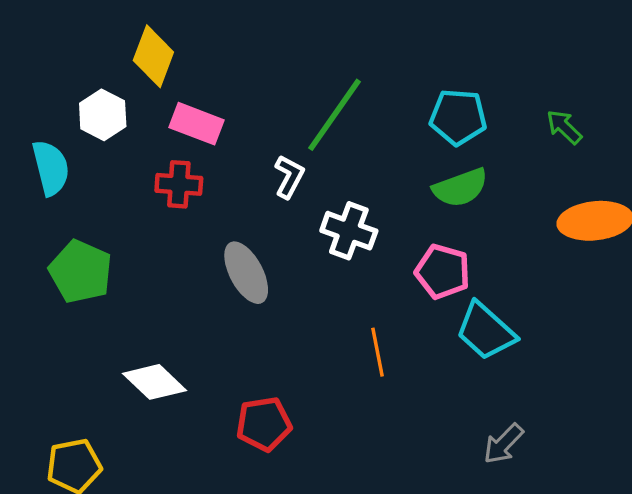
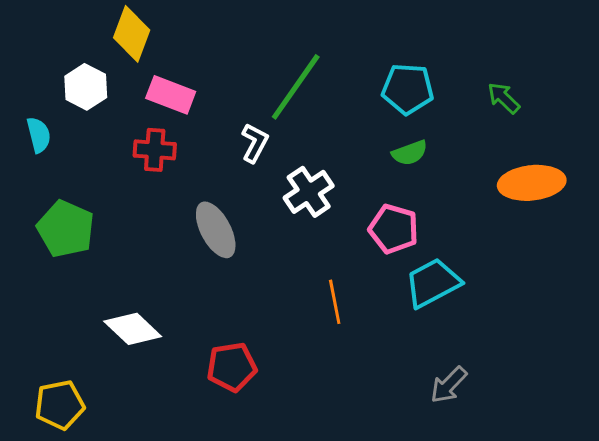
cyan semicircle: (51, 168) -> (39, 135), size x0.7
green semicircle: (460, 188) -> (410, 153), size x0.7
white cross: (349, 231) -> (309, 192), turned 36
cyan trapezoid: (486, 331) -> (433, 283), turned 110

